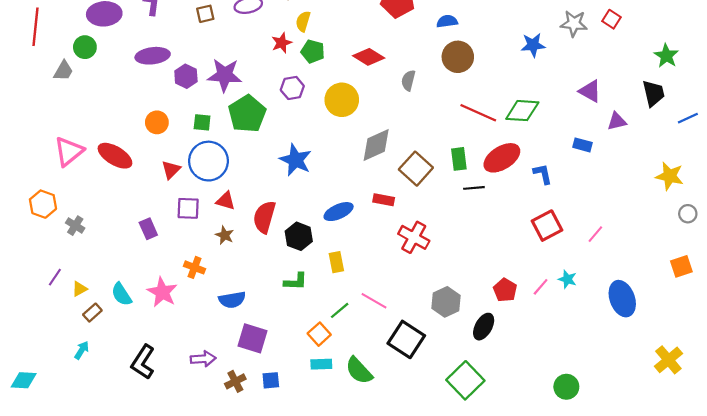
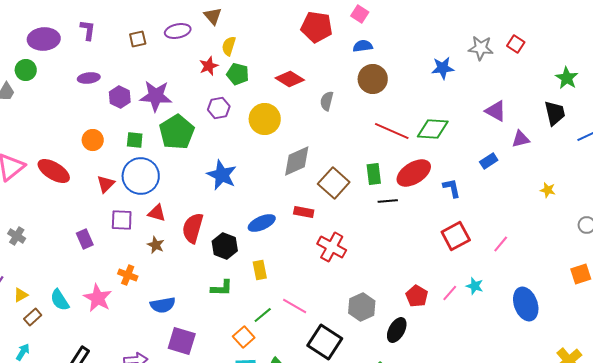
purple ellipse: (153, 56) -> (89, 78), size x0.7
blue rectangle: (582, 145) -> (489, 161), turned -48
yellow star: (670, 176) -> (548, 190), moved, size x0.6

